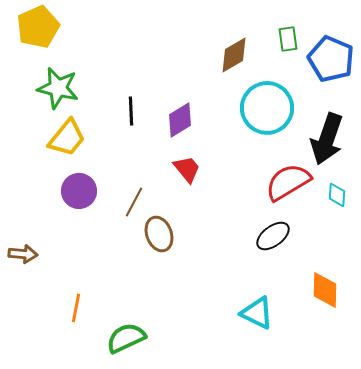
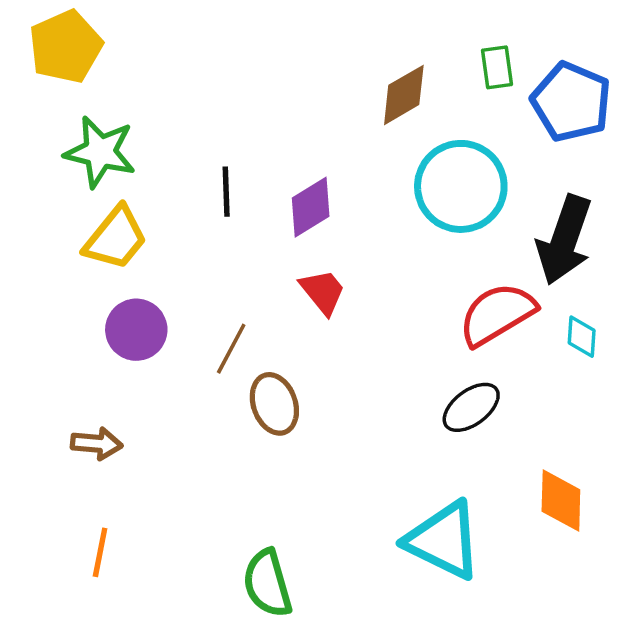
brown arrow: (23, 254) -> (97, 444), moved
orange line: (76, 308) -> (100, 552), moved
cyan triangle: (257, 313) -> (444, 540), size x1.4
green semicircle: (126, 338) -> (267, 583), moved, turned -81

